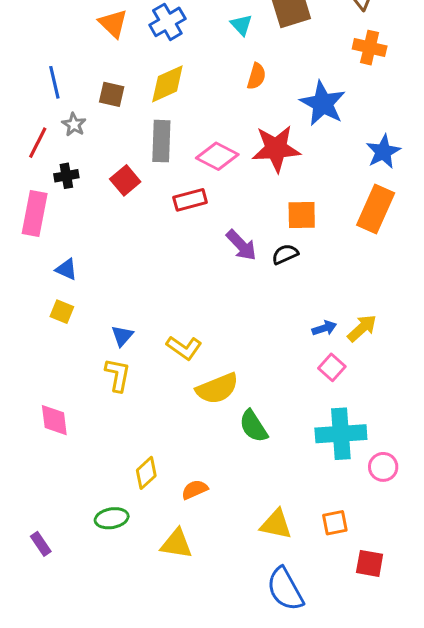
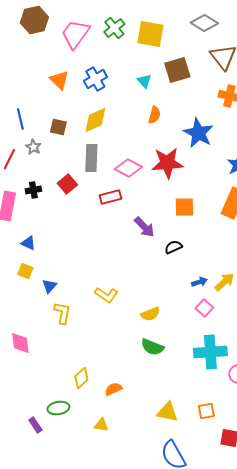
black cross: (66, 176) -> (33, 190), moved
black semicircle: (285, 254) -> (173, 247), moved
blue triangle: (122, 336) -> (49, 286), moved
yellow semicircle: (217, 388) -> (150, 314), moved, size x0.7
green semicircle: (253, 426) -> (152, 347), turned -35
purple rectangle: (41, 544) -> (35, 425), moved
yellow triangle: (176, 544) -> (101, 425), size x0.7

